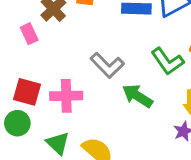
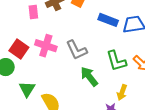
pink cross: (66, 96) -> (46, 46), moved

